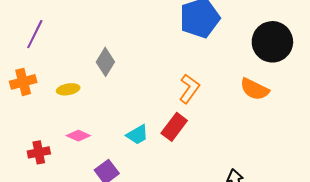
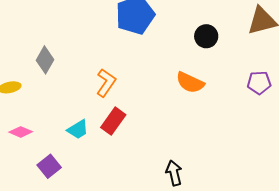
black circle: (272, 42) -> (206, 36), size x0.6
orange L-shape: (189, 89) -> (106, 83), moved

